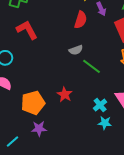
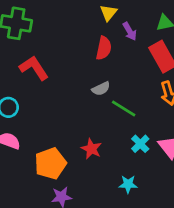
cyan cross: (100, 105) -> (140, 144), moved
cyan star: (105, 123) -> (128, 184), moved

